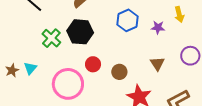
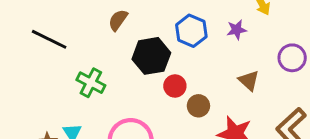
black hexagon: (80, 32) -> (151, 56), moved
red circle: (93, 64) -> (175, 86), moved

